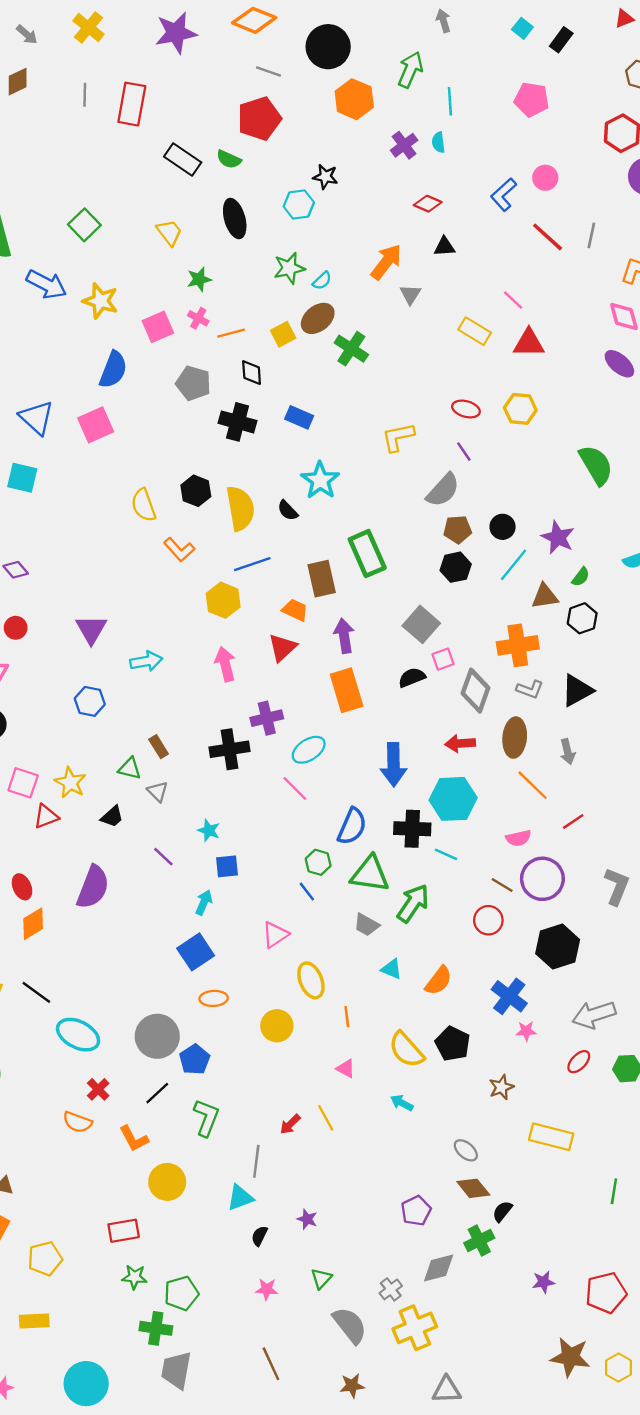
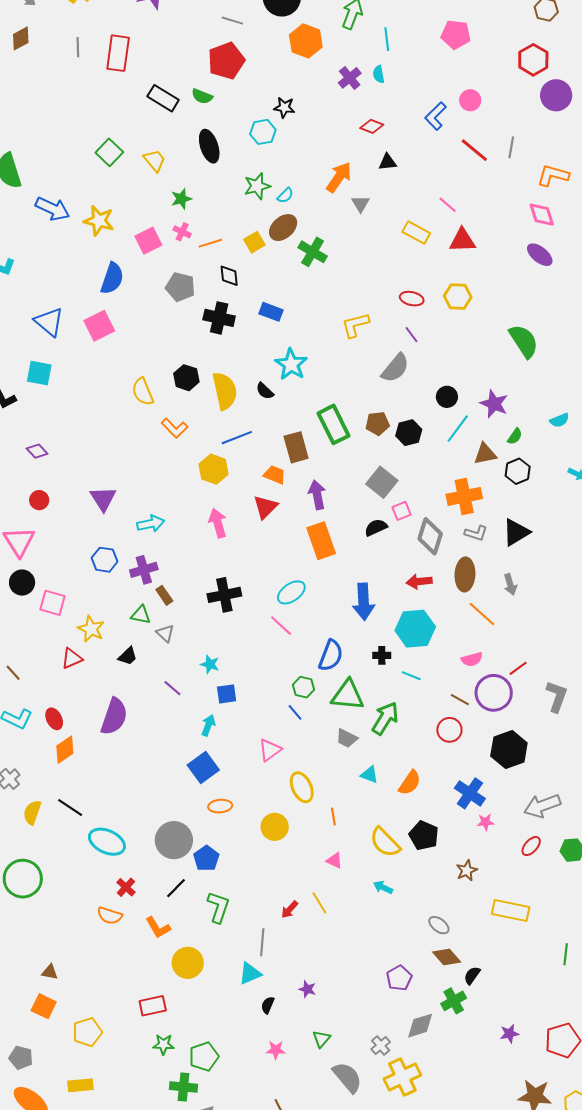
green square: (84, 225) -> (109, 152), moved
brown pentagon: (458, 529) -> (378, 423), moved
purple cross: (267, 718) -> (144, 570), moved
pink square: (23, 783) -> (53, 603), moved
red line: (573, 822) -> (518, 668), moved
black cross: (412, 829) -> (382, 655), size x0.6

